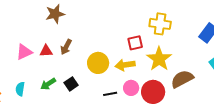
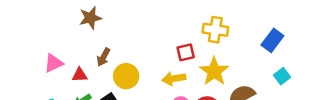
red triangle: (46, 51) -> (80, 75), moved
yellow circle: (98, 63) -> (126, 76), moved

